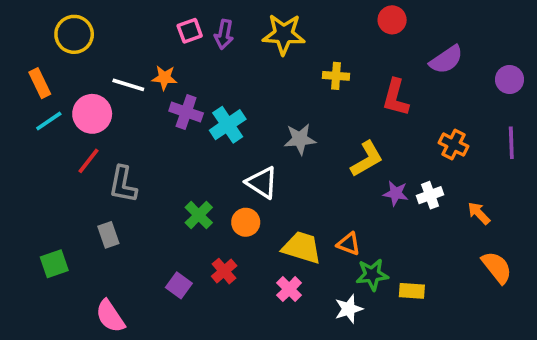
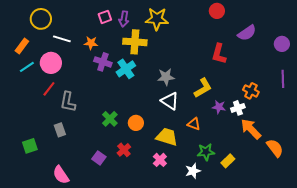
yellow cross: (336, 76) -> (135, 42), moved, size x1.6
orange rectangle: (40, 83) -> (22, 46), turned 63
white line: (128, 85) -> (62, 39), moved
orange cross: (453, 145) -> (251, 91), moved
white triangle: (262, 182) -> (170, 101), moved
orange arrow: (479, 213) -> (251, 129), moved, size x1.6
orange triangle: (349, 244) -> (194, 124), moved
yellow rectangle: (412, 291) -> (228, 161), turned -48

